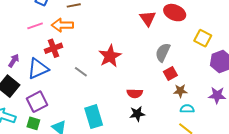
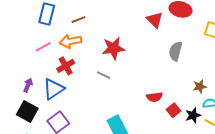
red star: (110, 56) -> (113, 48), moved, turned 30
gray line: (81, 72) -> (104, 75), moved
red square: (170, 73) -> (173, 110), moved
black star: (137, 114) -> (193, 115), moved

